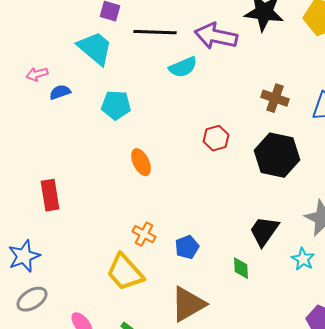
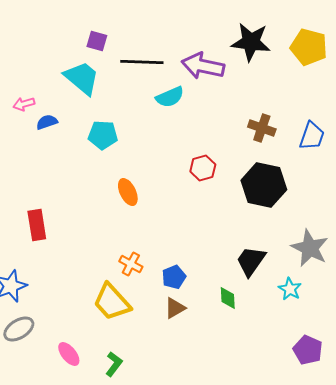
brown triangle: (188, 304) -> (175, 308), moved, size x0.6

